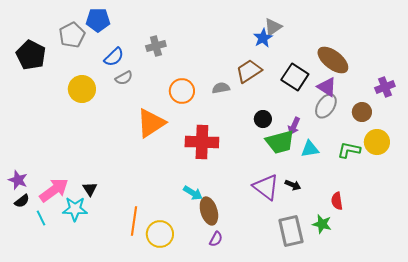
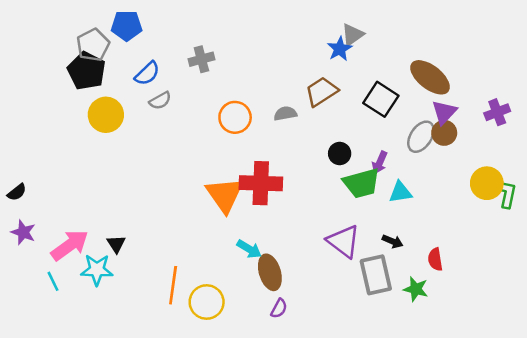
black pentagon: (31, 55) -> (87, 71), moved
purple triangle: (327, 87) -> (444, 112), moved, turned 40
brown circle: (362, 112) -> (444, 133), moved
orange triangle: (151, 123) -> (225, 195), moved, turned -32
green L-shape: (349, 150) -> (506, 194), moved, turned 90
black arrow: (293, 185) -> (393, 241), moved
black semicircle: (22, 201) -> (17, 192), moved
gray rectangle: (291, 231) -> (376, 275), moved

